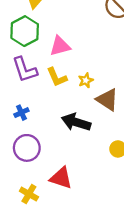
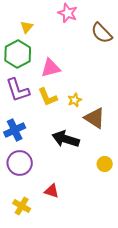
blue cross: (21, 113) -> (15, 130), size x1.5
red triangle: (61, 178) -> (52, 191), size x0.7

